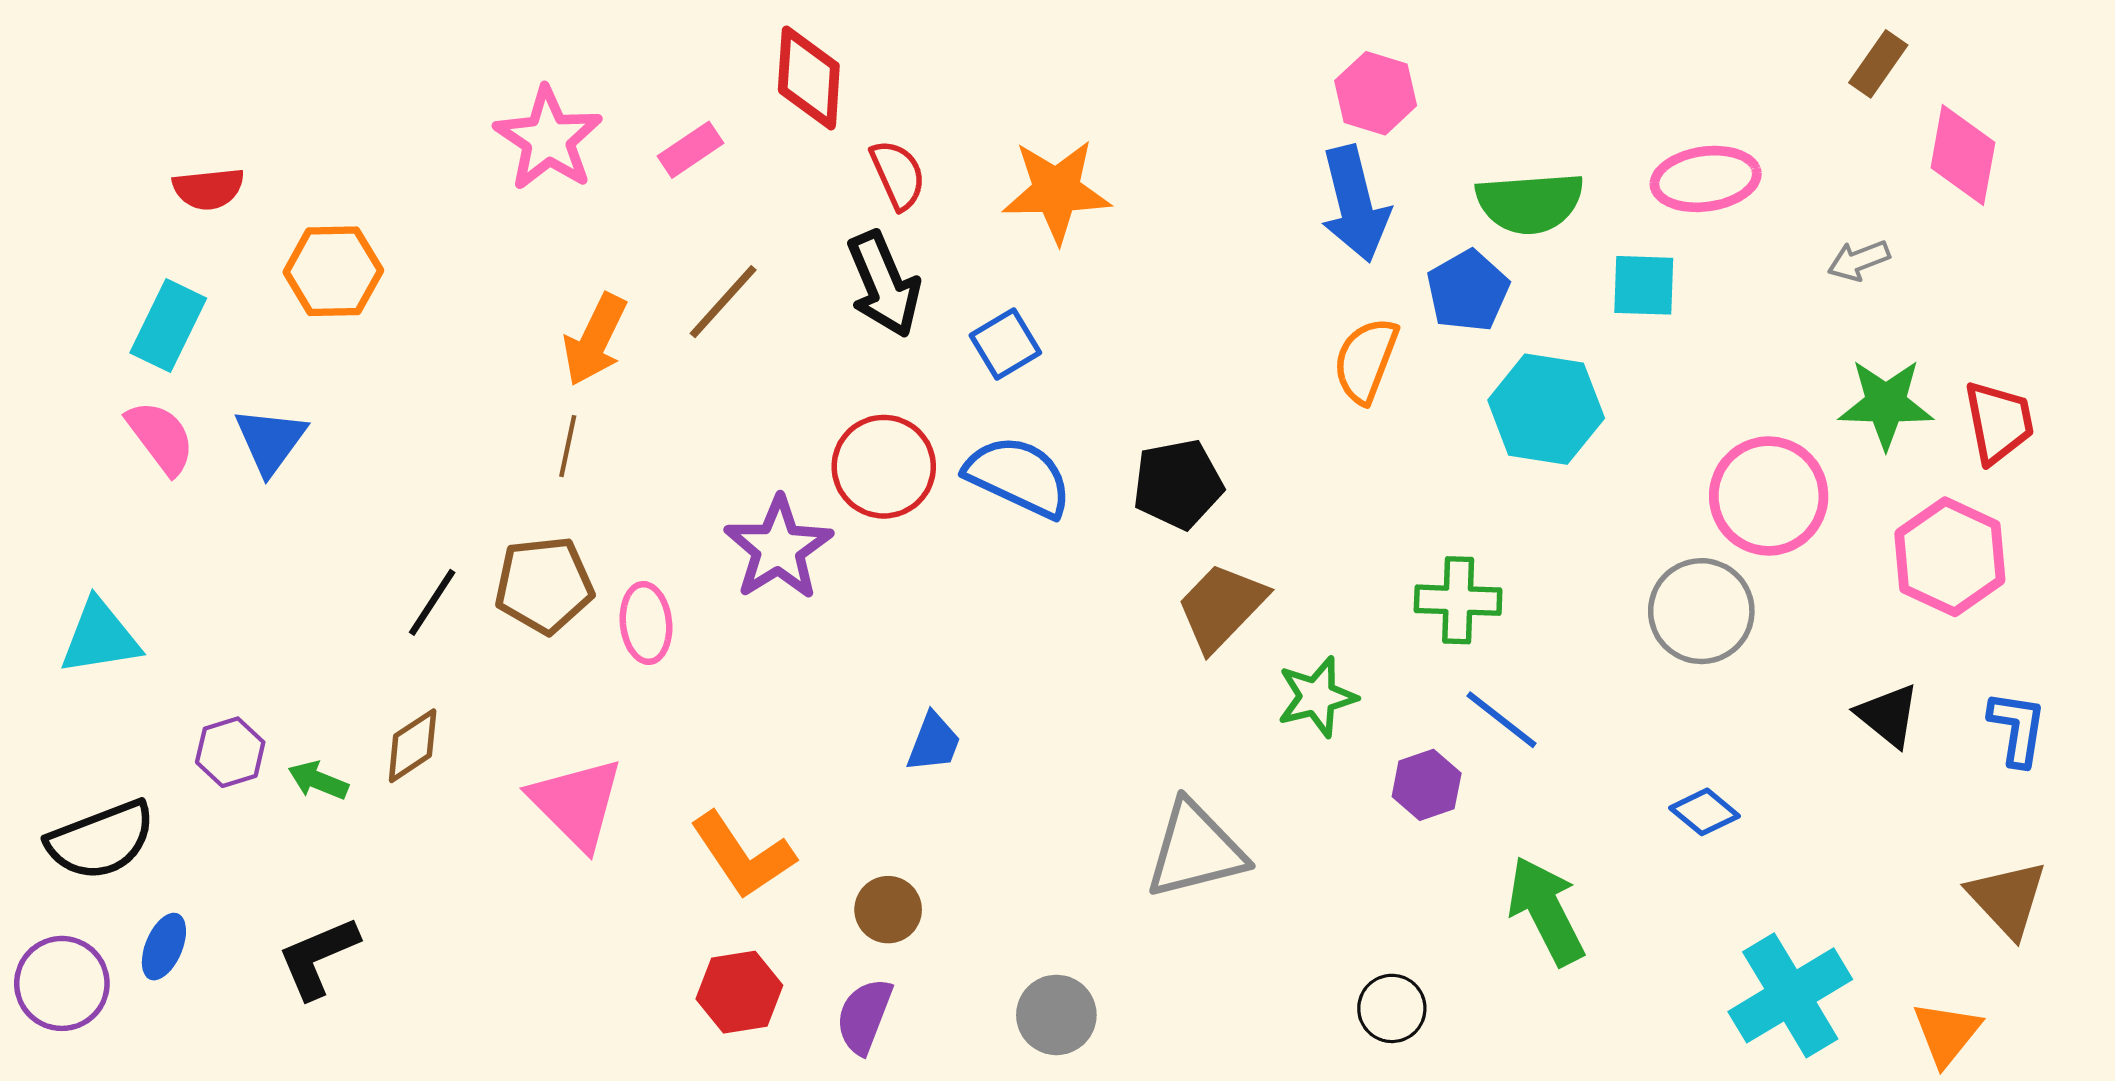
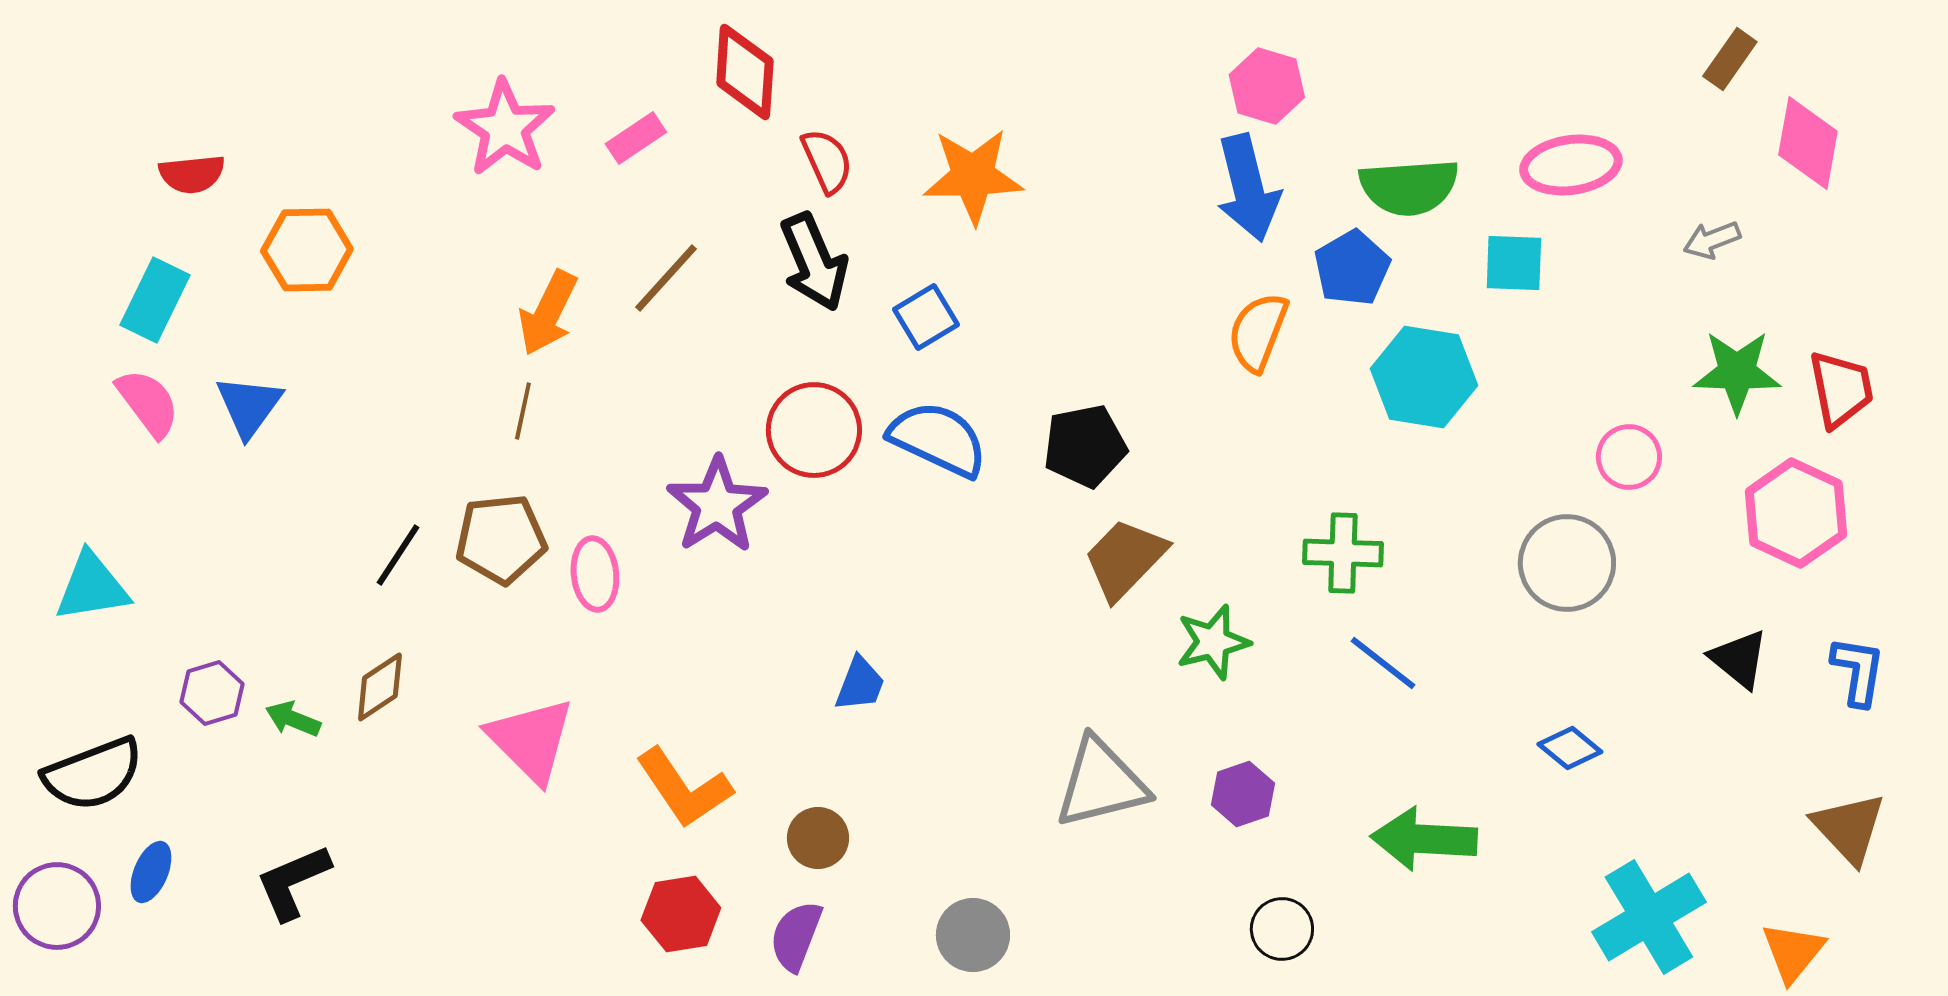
pink circle: (1769, 496) -> (1629, 457), size x0.6
purple hexagon: (1427, 785) -> (1243, 794), moved
green arrow: (1546, 911) -> (1424, 839), turned -60

